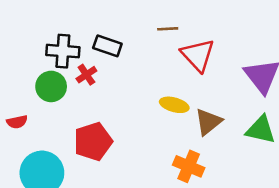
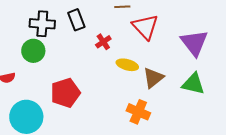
black rectangle: (107, 46) -> (76, 20), turned 50
red cross: (86, 75) -> (103, 42), moved

